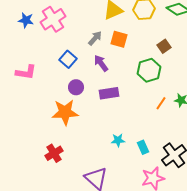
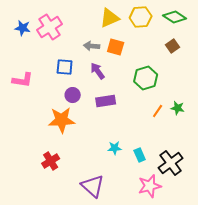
gray arrow: (95, 38) -> (92, 46), turned -126
brown square: (164, 46) -> (173, 46), moved
blue square: (68, 59) -> (65, 67), turned -36

